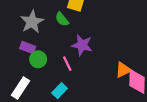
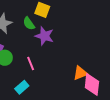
purple star: (82, 45) -> (44, 36), moved

